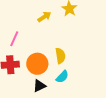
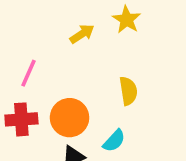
yellow semicircle: (60, 56) -> (128, 91), moved

